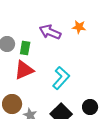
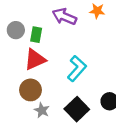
brown circle: (12, 104) -> (30, 90), moved

